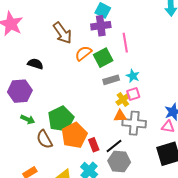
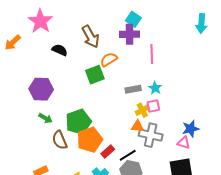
green square: (103, 58) -> (95, 75), moved
black semicircle: (35, 64) -> (60, 50), moved
red rectangle: (94, 145) -> (108, 152), turned 64

